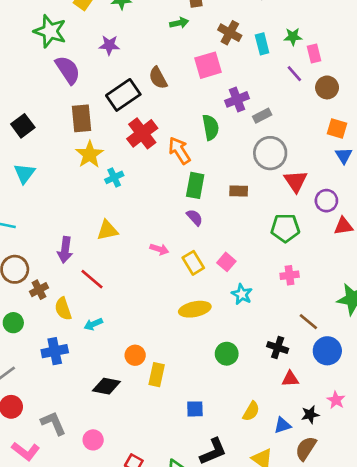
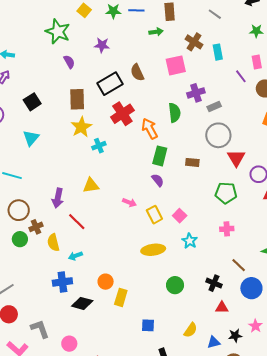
green star: (293, 37) -> (256, 31), moved
purple semicircle: (68, 70) -> (69, 62), size x0.6
green circle: (13, 323) -> (20, 239), moved
blue cross: (55, 351) -> (62, 282), moved

